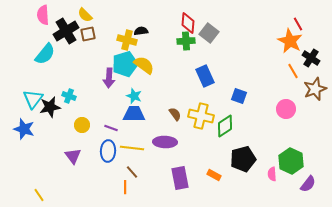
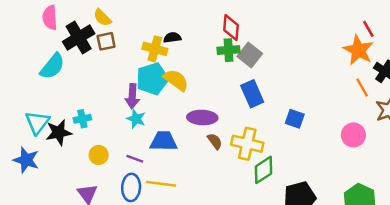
gray square: (209, 33) -> (250, 55), moved
cyan cross: (69, 96) -> (82, 119), turned -32
cyan star: (134, 96) -> (136, 119), moved
green diamond: (225, 126) -> (263, 170), moved
purple ellipse: (165, 142) -> (202, 118), moved

